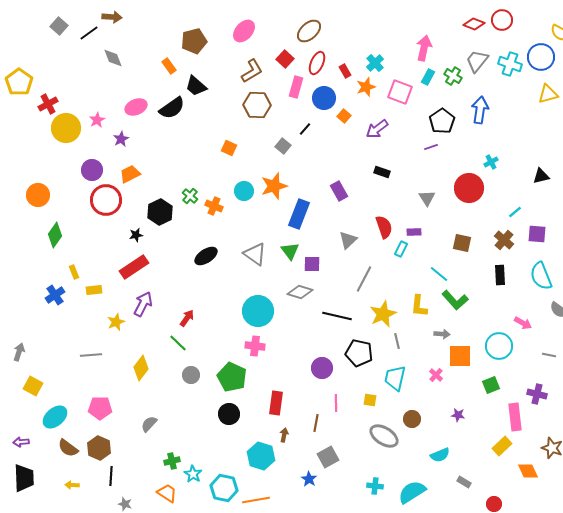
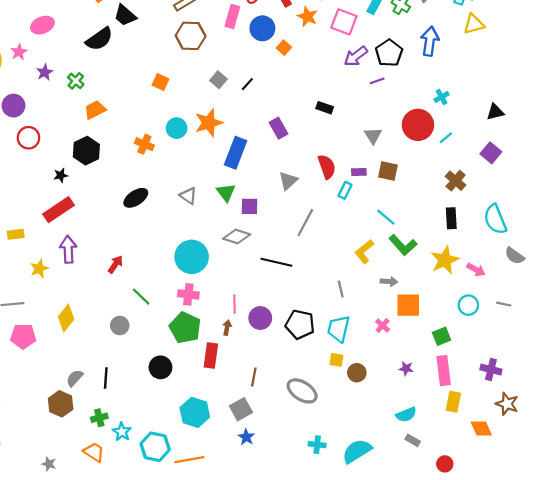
orange star: (366, 87) -> (307, 17), turned -30
yellow triangle: (548, 94) -> (474, 24), moved
pink ellipse: (136, 107) -> (42, 25), moved
black line: (305, 129) -> (247, 84), moved
purple arrow: (377, 129) -> (356, 56), moved
orange trapezoid: (130, 174) -> (95, 110), moved
green cross: (190, 196) -> (76, 81), moved
red circle: (106, 200) -> (29, 138), size x0.7
cyan line: (515, 212) -> (446, 138), moved
purple square: (537, 234) -> (491, 153), moved, turned 36
brown square: (462, 243) -> (388, 171), moved
gray triangle: (255, 254) -> (188, 196), size x0.7
purple arrow: (143, 304) -> (68, 249), turned -30
yellow L-shape: (419, 306) -> (364, 251), turned 45
yellow star: (383, 314) -> (445, 260), moved
green line: (178, 343) -> (141, 297), moved
cyan circle: (499, 346) -> (468, 305), moved, size x0.7
black pentagon: (359, 353) -> (300, 324), moved
green pentagon: (232, 377) -> (185, 328), moved
purple cross: (537, 394) -> (491, 369), moved
yellow square: (370, 400) -> (336, 360), moved
pink line: (336, 403) -> (235, 304), moved
pink pentagon: (100, 408) -> (23, 336), moved
pink rectangle: (515, 417) -> (444, 371), moved
brown arrow: (284, 435) -> (227, 328), moved
gray ellipse: (384, 436) -> (302, 391), moved
yellow rectangle: (502, 446) -> (453, 402), turned -36
brown hexagon: (99, 448) -> (61, 404), moved
cyan semicircle: (440, 455) -> (406, 415), moved
gray square: (328, 457) -> (241, 409), moved
black line: (111, 476) -> (106, 378), moved

